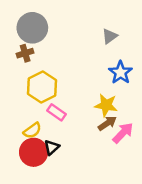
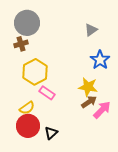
black triangle: (52, 147) -> (51, 133), moved

